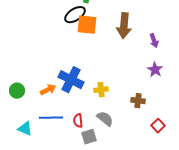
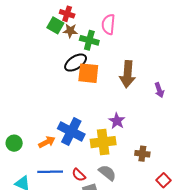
purple star: (155, 70) -> (117, 121), moved
yellow cross: (101, 90) -> (103, 142), size x1.6
red semicircle: (78, 121) -> (79, 175), turned -40

